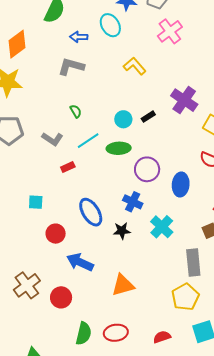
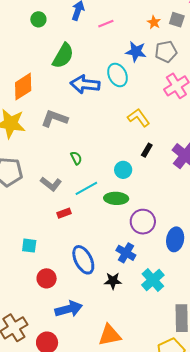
blue arrow: (79, 37) -> (85, 84), size x1.6
gray L-shape: (71, 66) -> (54, 118), moved
black rectangle: (148, 117) -> (147, 150), moved, turned -32
blue arrow: (80, 262) -> (69, 309), turned 136

